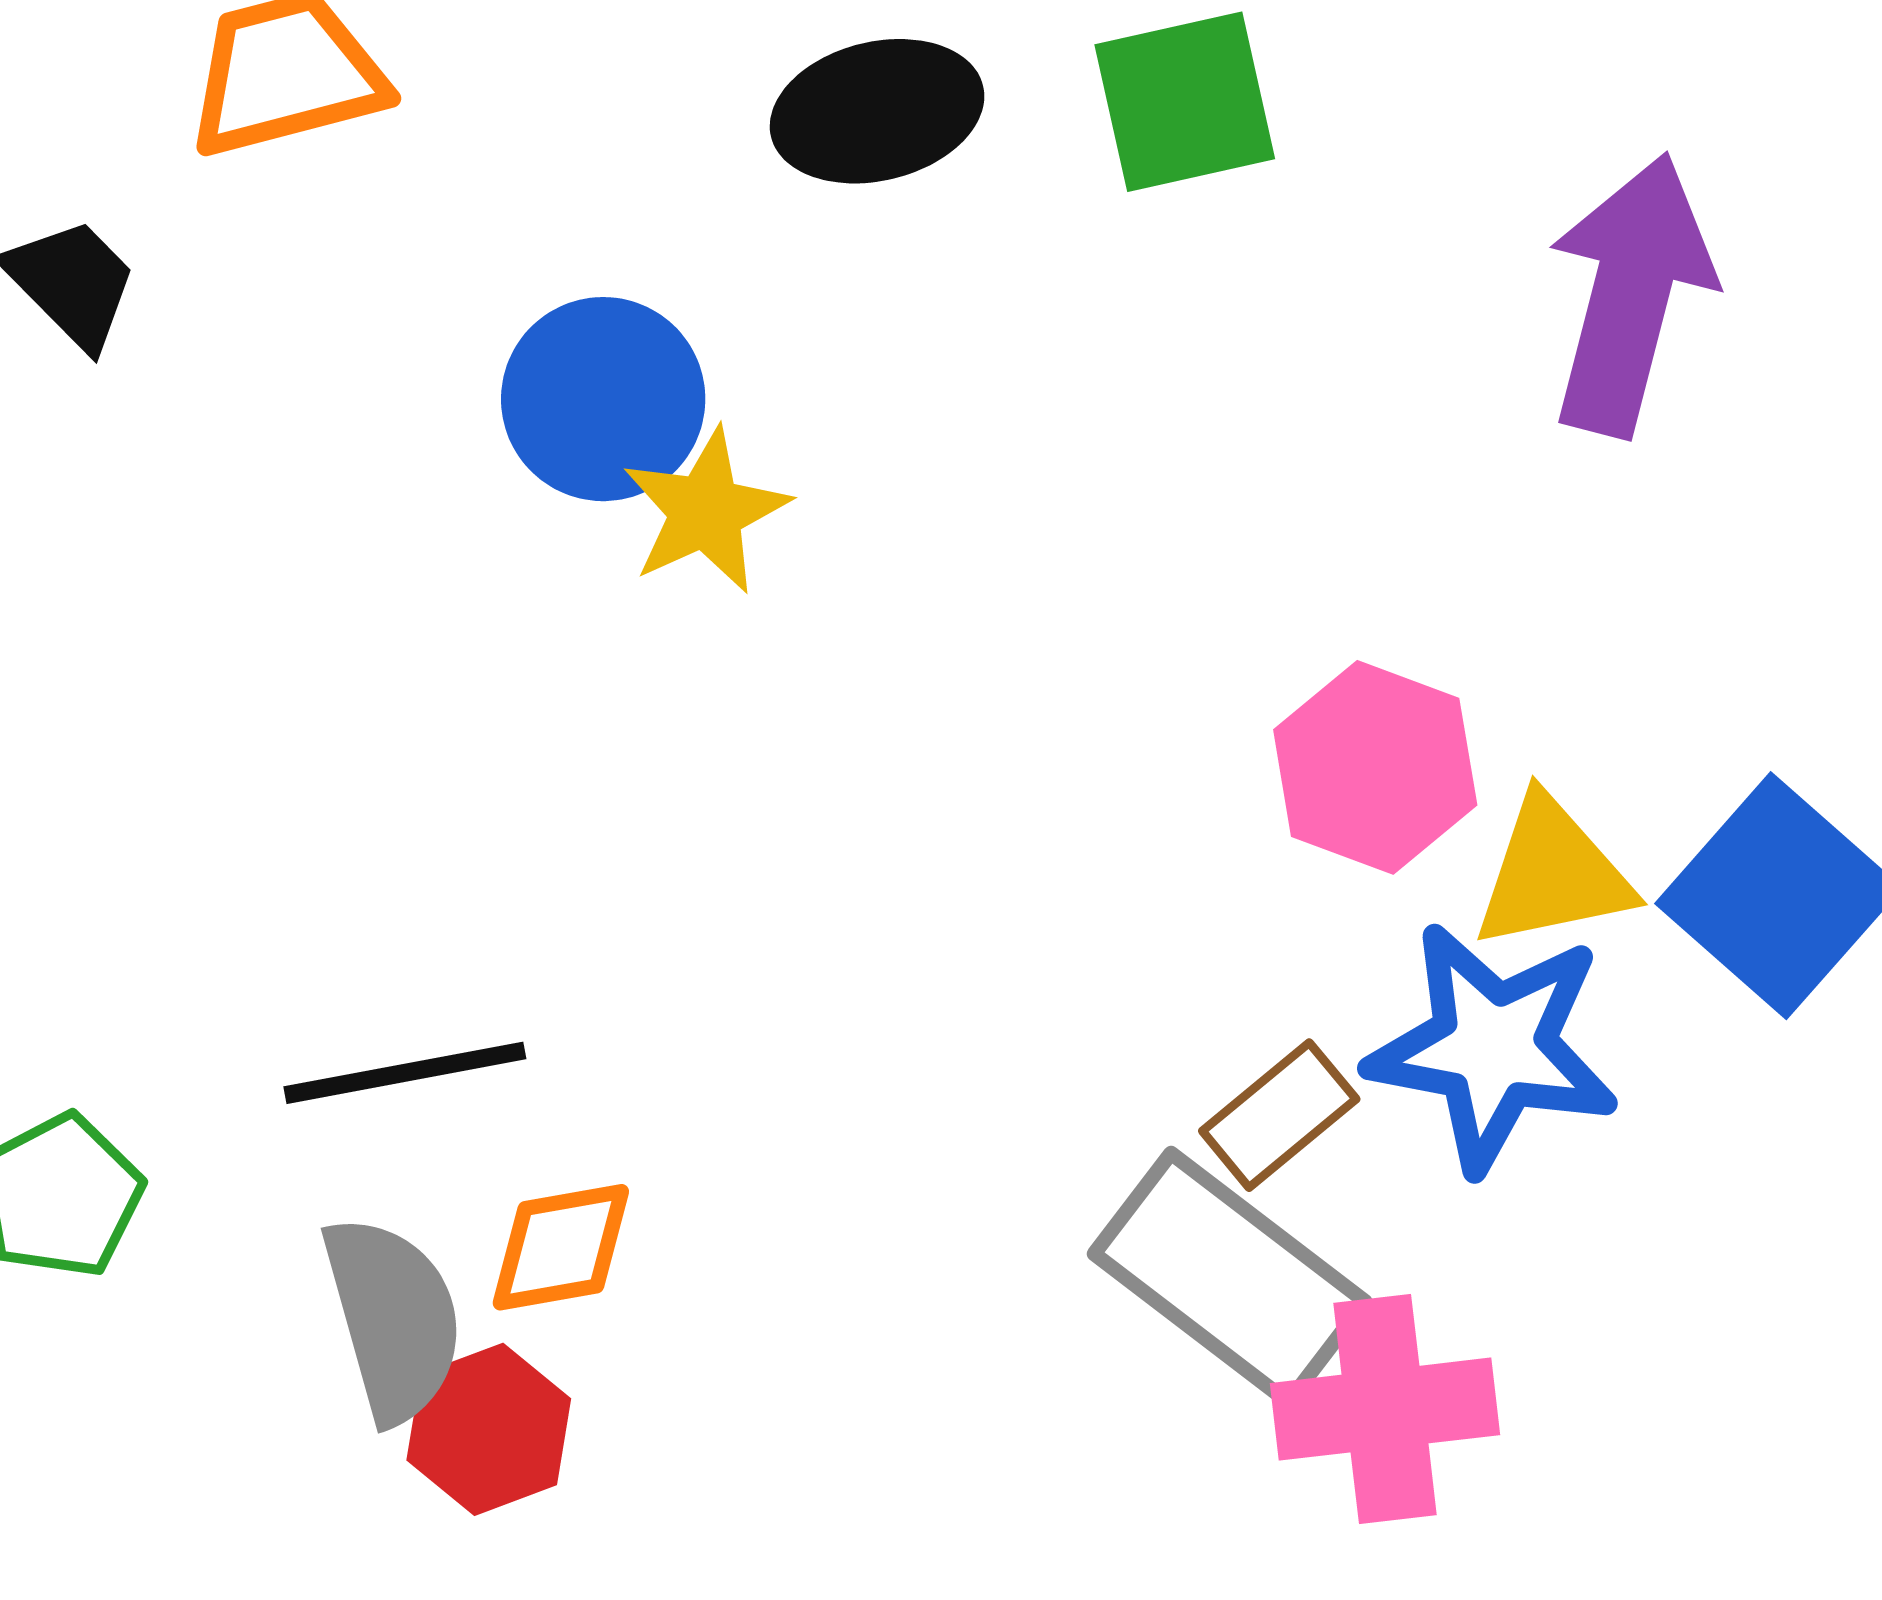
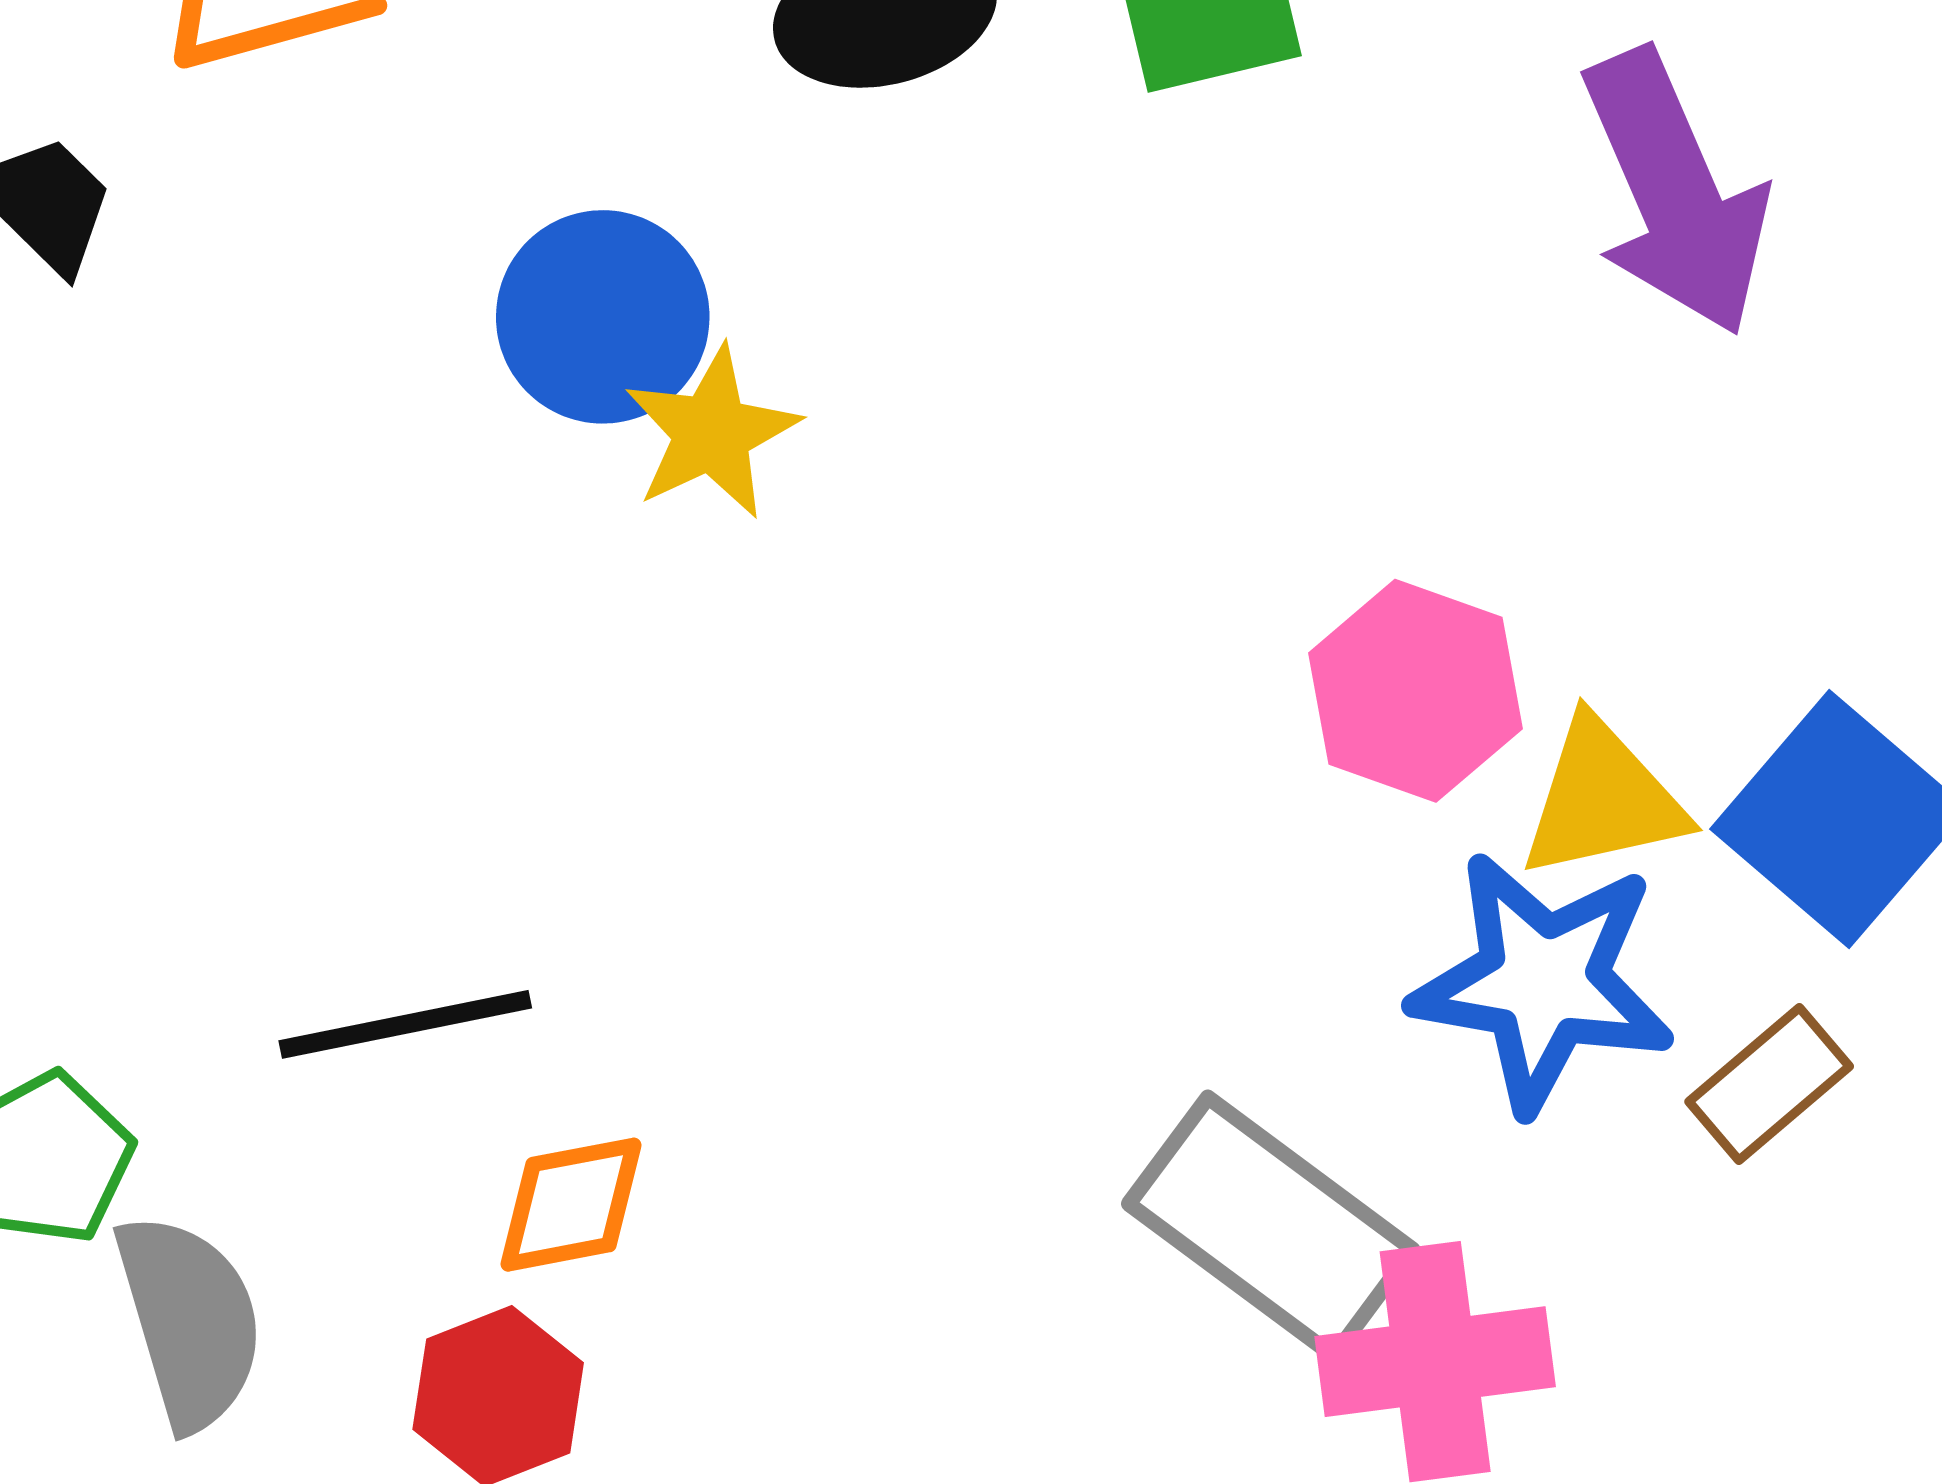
purple arrow: (1630, 295) -> (1675, 193), turned 143
brown rectangle: (1279, 1115) -> (1769, 1084), moved
gray semicircle: (393, 1319) -> (190, 1321), moved

